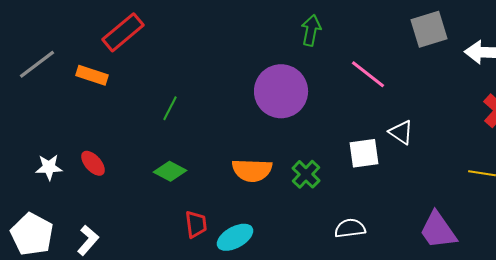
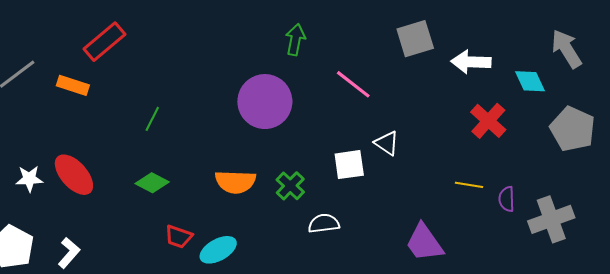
red ellipse: (93, 163) -> (74, 175), size x1.6
red trapezoid: (196, 224) -> (179, 237), turned 116
white semicircle: (350, 228) -> (324, 223), moved

